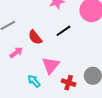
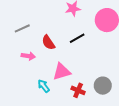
pink arrow: (16, 52) -> (28, 56), turned 40
pink triangle: (51, 65) -> (62, 72), turned 30

